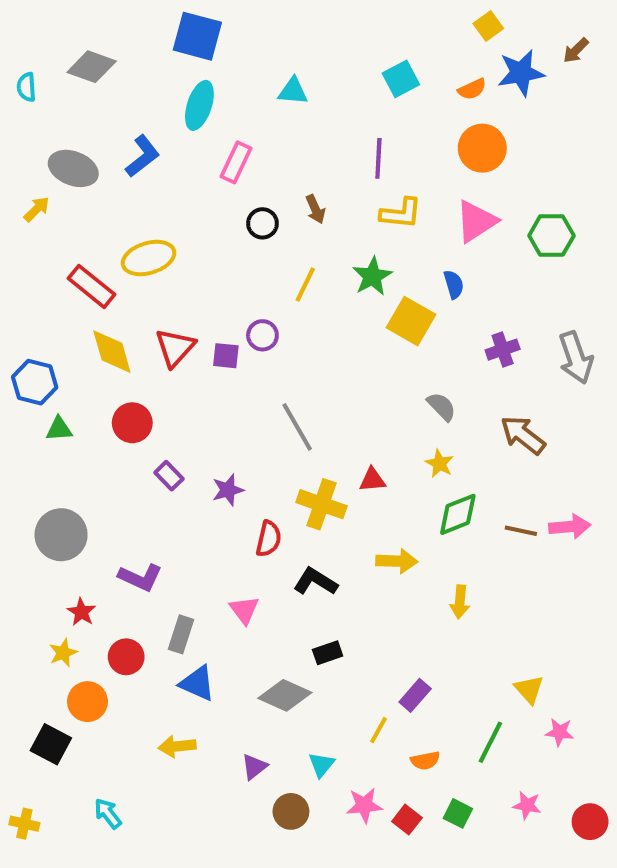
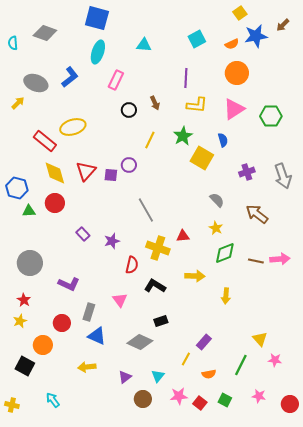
red circle: (132, 423) -> (55, 203), moved
red star: (81, 612) -> (24, 300), moved
yellow star: (63, 653) -> (20, 321), moved

